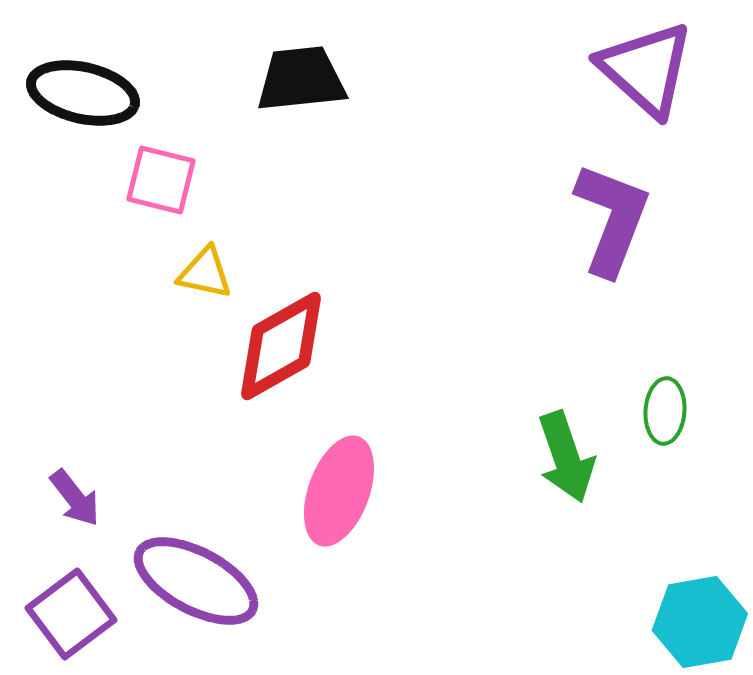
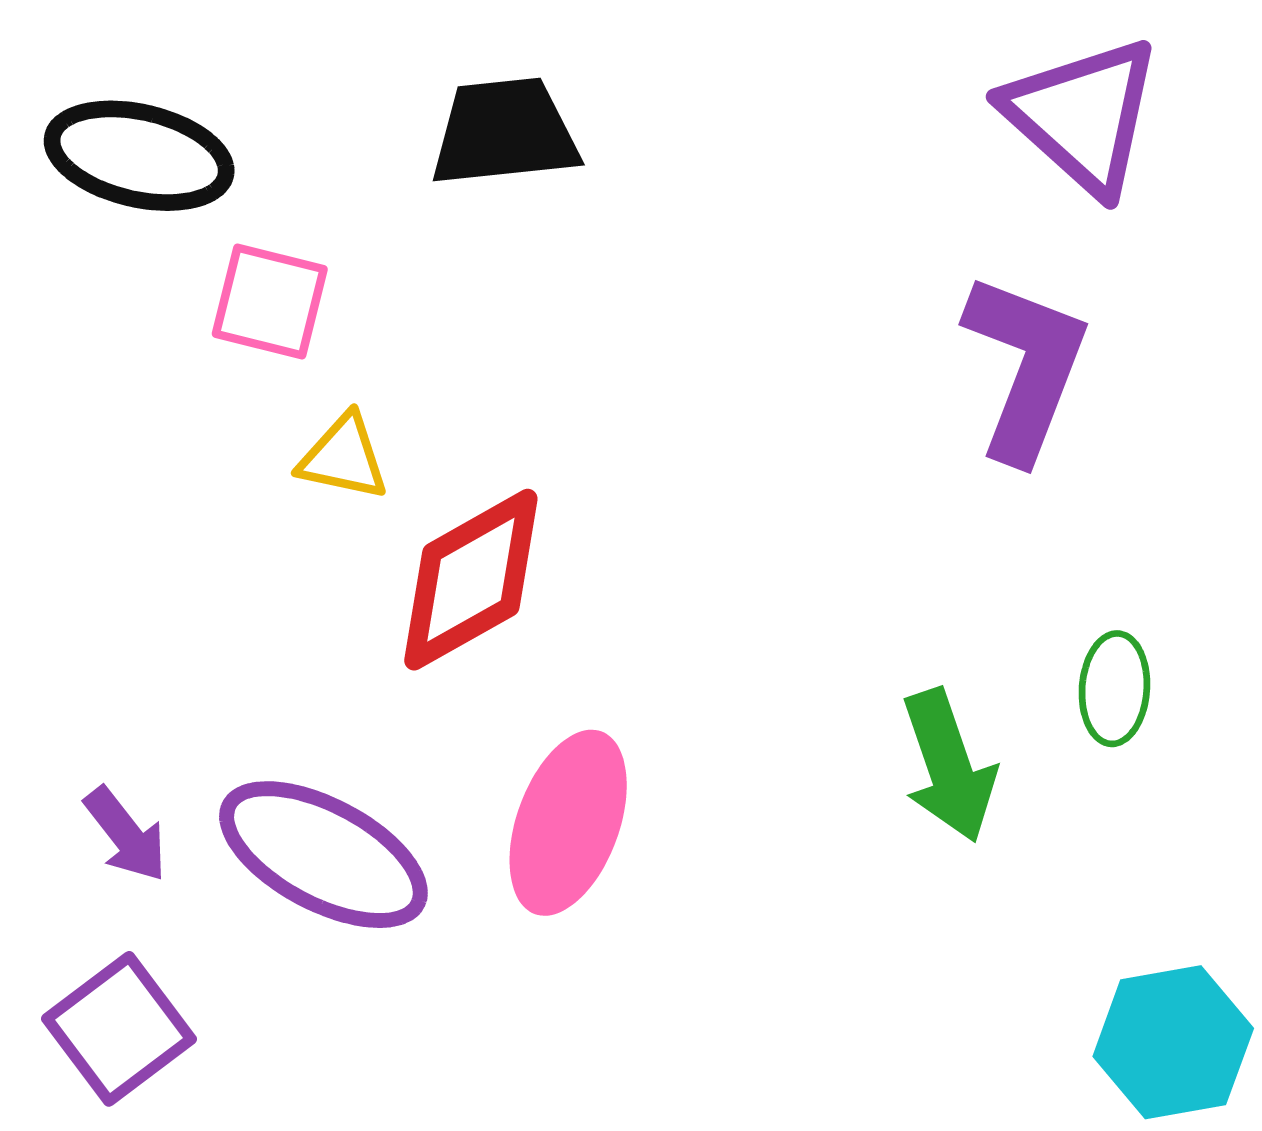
purple ellipse: (196, 581) -> (323, 855), moved

